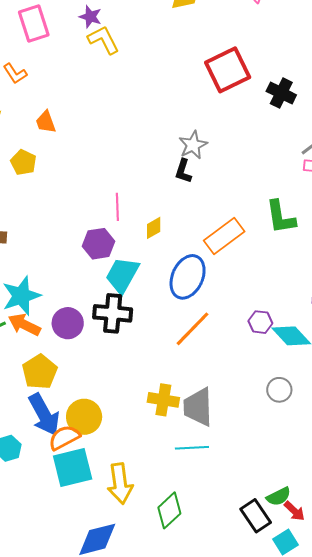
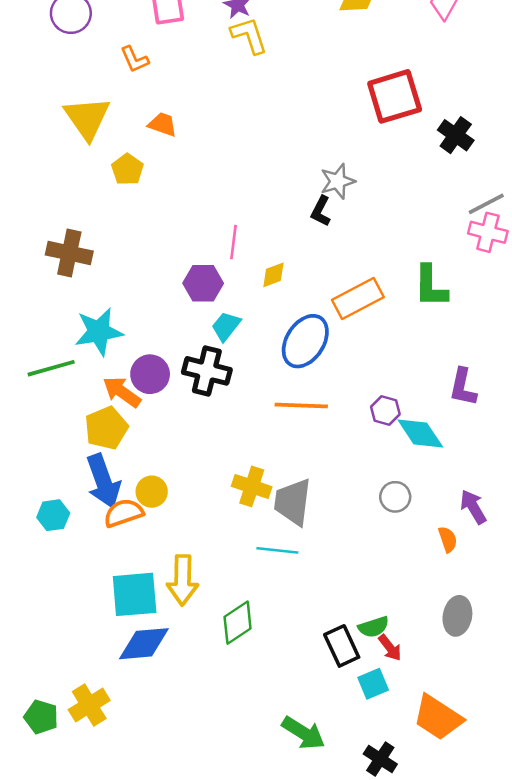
orange trapezoid: (46, 122) -> (163, 124), turned 120
cyan trapezoid: (122, 275) -> (226, 326), size x0.7
orange arrow: (24, 325) -> (122, 392), moved
orange line: (193, 329) -> (301, 405), turned 39
yellow circle: (84, 417) -> (152, 492), size x0.7
cyan square: (73, 467) -> (135, 594), moved

